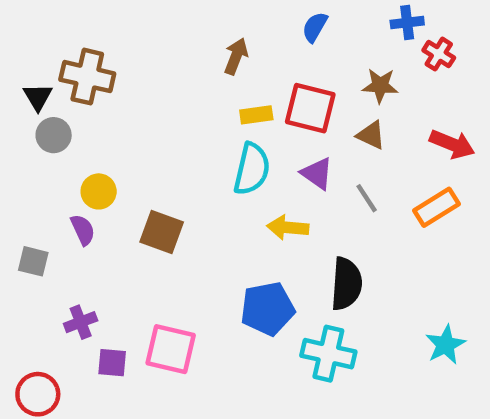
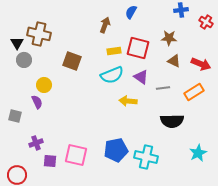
blue semicircle: (315, 27) -> (131, 12), moved
red cross: (439, 54) -> (206, 22), moved
brown triangle: (371, 135) -> (174, 61), moved
cyan semicircle: (252, 169) -> (112, 75), turned 55
gray line: (367, 198) -> (163, 88), turned -64
brown square: (162, 232) -> (72, 61), moved
black semicircle: (346, 284) -> (172, 121), moved, turned 85
blue pentagon: (268, 309) -> (116, 150), moved

